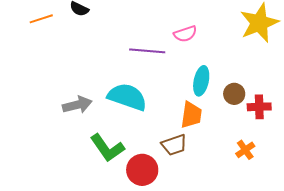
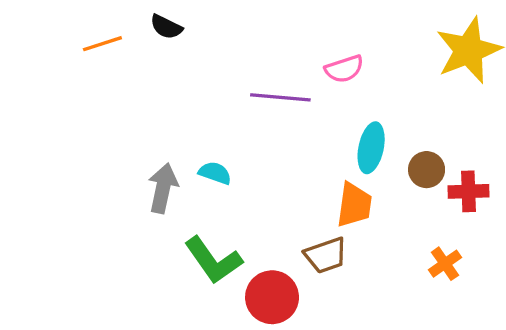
cyan semicircle: (127, 97) -> (215, 173), moved, size x0.5
gray arrow: (77, 105) -> (163, 188), turned -64

